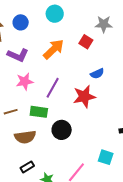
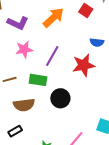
blue semicircle: (97, 74) -> (97, 42), turned 32
black rectangle: (27, 167) -> (15, 131), moved

